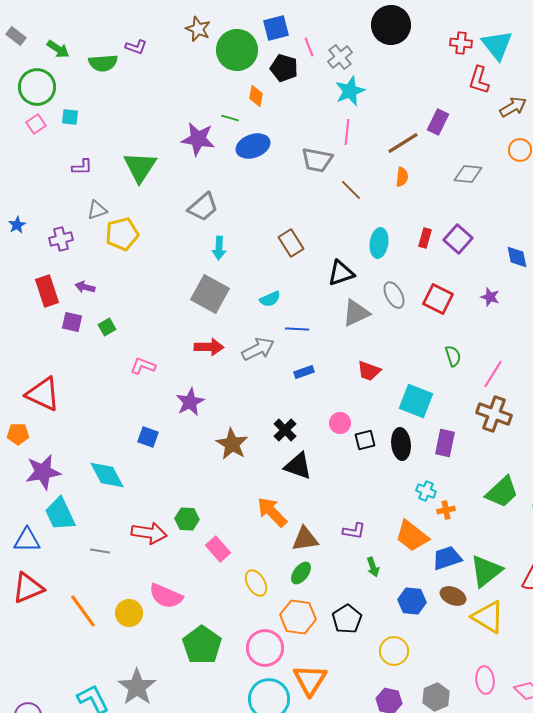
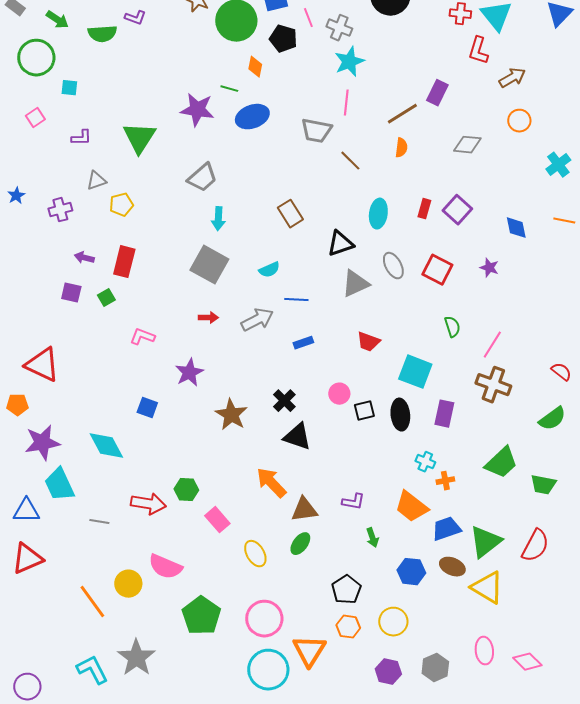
gray cross: (340, 57) -> (339, 28), turned -30
pink square: (36, 124) -> (35, 118), moved
yellow pentagon: (122, 234) -> (121, 205), size x0.7
red rectangle: (47, 291) -> (124, 262), moved, turned 32
red arrow: (209, 347) -> (208, 318), size x0.7
orange line: (83, 611) -> (92, 602), moved
orange hexagon: (298, 617) -> (348, 627), moved, size x0.7

